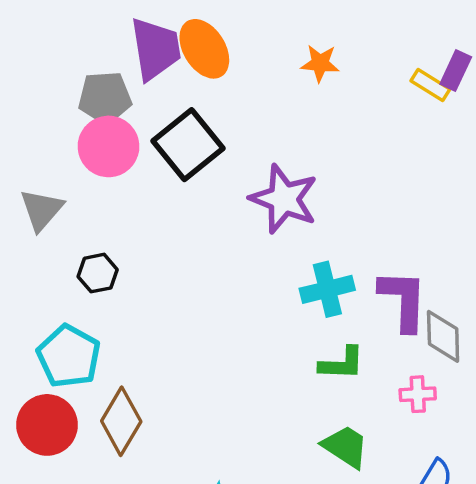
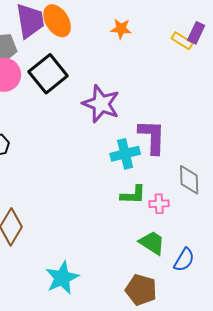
purple L-shape: (403, 300) -> (152, 137), moved
pink cross: (418, 394) -> (159, 204), moved
green trapezoid: (345, 447) -> (152, 243), moved

